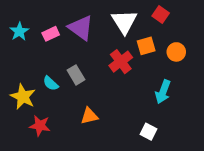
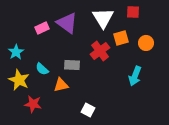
red square: (161, 14) -> (133, 12), turned -32
cyan star: (19, 31) -> (16, 52), moved
gray rectangle: (76, 75) -> (72, 65), moved, turned -56
orange triangle: (89, 116) -> (61, 85), moved
white square: (149, 132) -> (88, 110), moved

